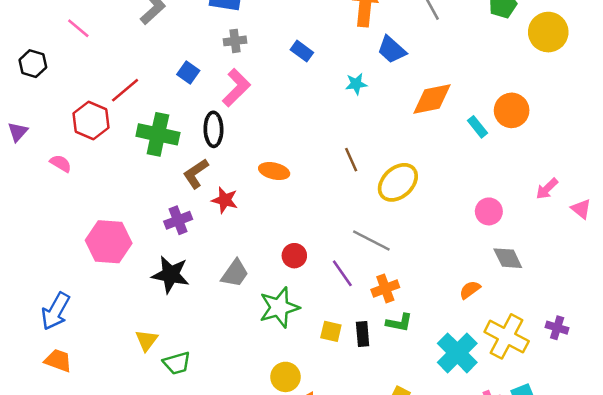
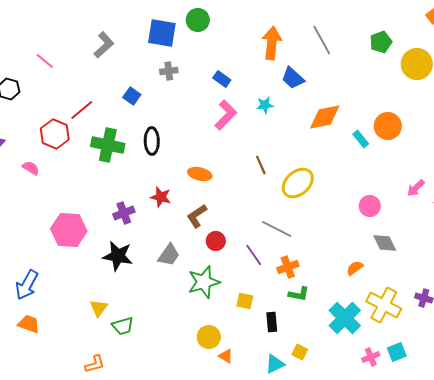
pink L-shape: (236, 88) -> (226, 115), moved
brown L-shape: (196, 174) -> (197, 216), moved
black rectangle: (363, 334) -> (272, 322), moved

